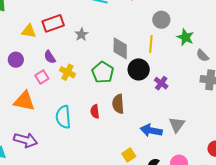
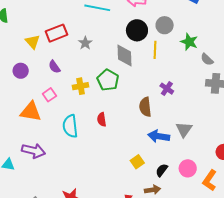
yellow triangle: (29, 31) -> (33, 42), turned 42
black circle: (139, 69) -> (137, 30), moved
yellow cross: (67, 72) -> (81, 86), moved, turned -35
pink square: (42, 77) -> (49, 95), moved
brown semicircle: (118, 104) -> (145, 107), moved

